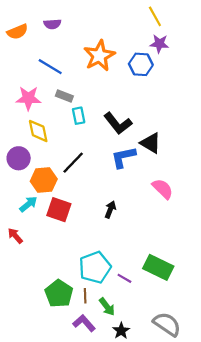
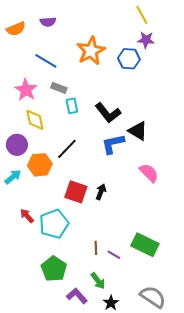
pink star: (28, 98) -> (26, 90), turned 30
cyan arrow: (28, 204) -> (13, 177), moved
red square: (59, 210) -> (76, 192), moved
red arrow: (15, 236) -> (27, 216), moved
cyan pentagon: (95, 267) -> (54, 224), moved
brown line: (85, 296) -> (96, 248), moved

